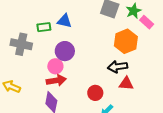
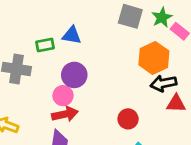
black arrow: (118, 67) -> (163, 83), moved
red triangle: (126, 84) -> (176, 104), moved
red circle: (95, 93) -> (128, 119), moved

